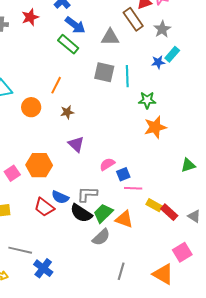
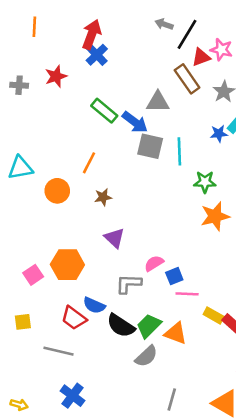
blue arrow: (75, 25) -> (135, 122), moved
gray L-shape: (87, 194) -> (128, 284), moved
gray line: (20, 250) -> (59, 351), moved

